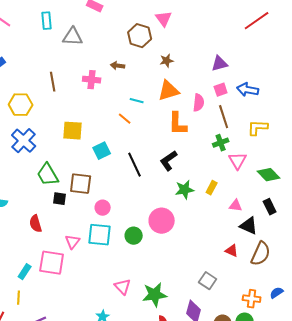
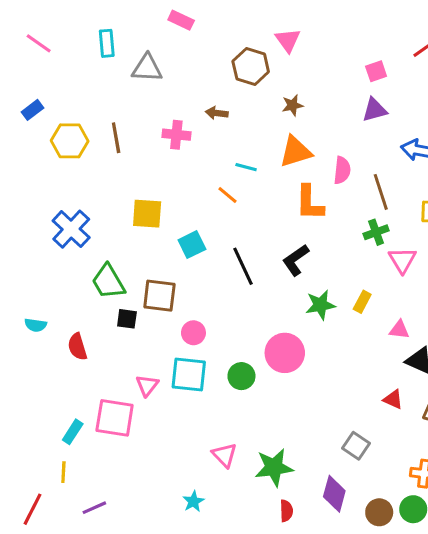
pink square: (221, 90) -> (376, 71), moved
yellow hexagon: (21, 105) -> (70, 141), moved
red semicircle: (36, 224) -> (77, 347), moved

